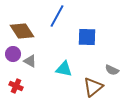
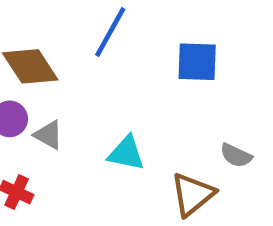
blue square: (87, 37) -> (197, 62), moved

